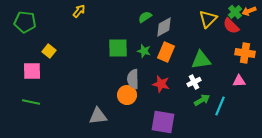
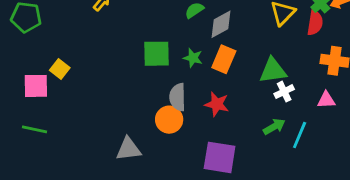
red semicircle: (231, 26) -> (315, 23), turned -126
yellow square: (49, 51) -> (60, 69), moved
white cross: (194, 82) -> (284, 92), moved

